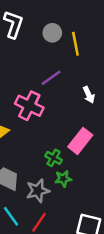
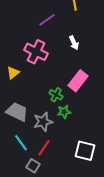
purple line: (51, 78) -> (47, 20), moved
white arrow: (89, 95) -> (74, 43), moved

